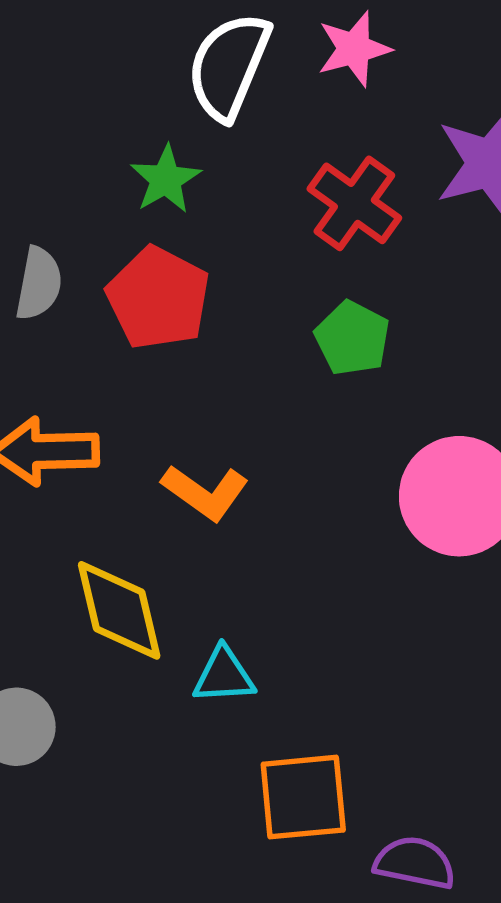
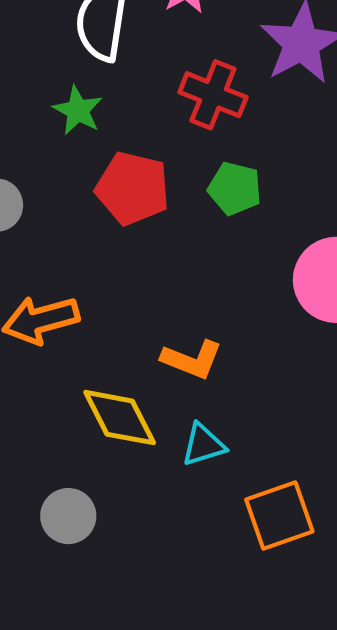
red pentagon: (158, 298) -> (133, 188), moved
orange L-shape: (205, 492) -> (192, 360), moved

